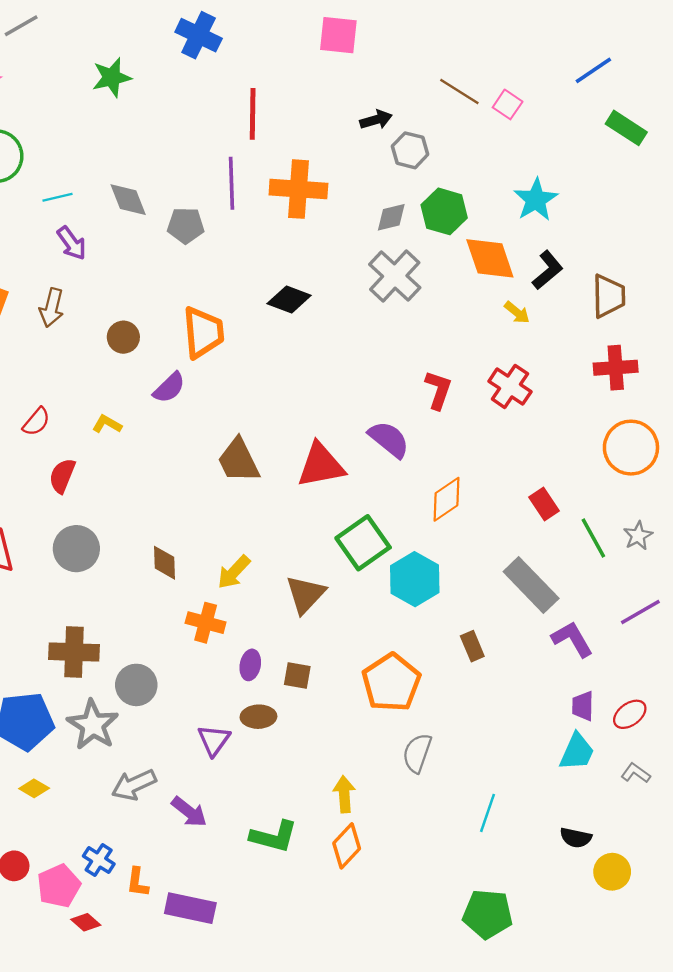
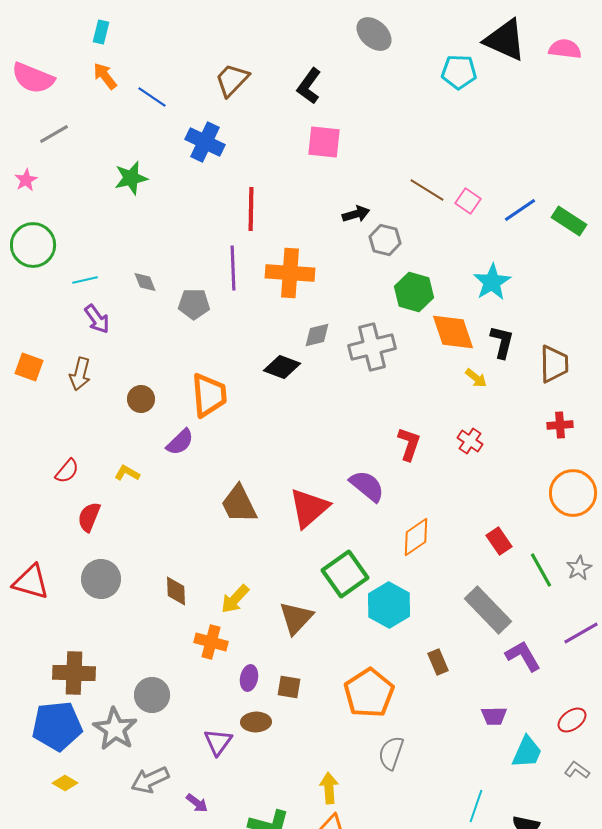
blue line: (593, 70) -> (520, 210), moved
gray diamond: (128, 200) -> (145, 282), size x0.7
gray diamond: (391, 217) -> (317, 335), moved
black L-shape: (548, 270) -> (502, 342), turned -36
gray cross: (395, 276) -> (372, 347), turned 33
red cross: (616, 368) -> (560, 425), size x0.7
red cross: (510, 386) -> (470, 441), size x0.7
red triangle: (321, 465) -> (309, 508), turned -30
brown cross: (74, 652) -> (74, 673), moved
purple trapezoid: (583, 706) -> (494, 716), moved, turned -92
purple arrow: (189, 812) -> (197, 803), size x0.7
cyan line: (488, 813) -> (476, 806), moved

